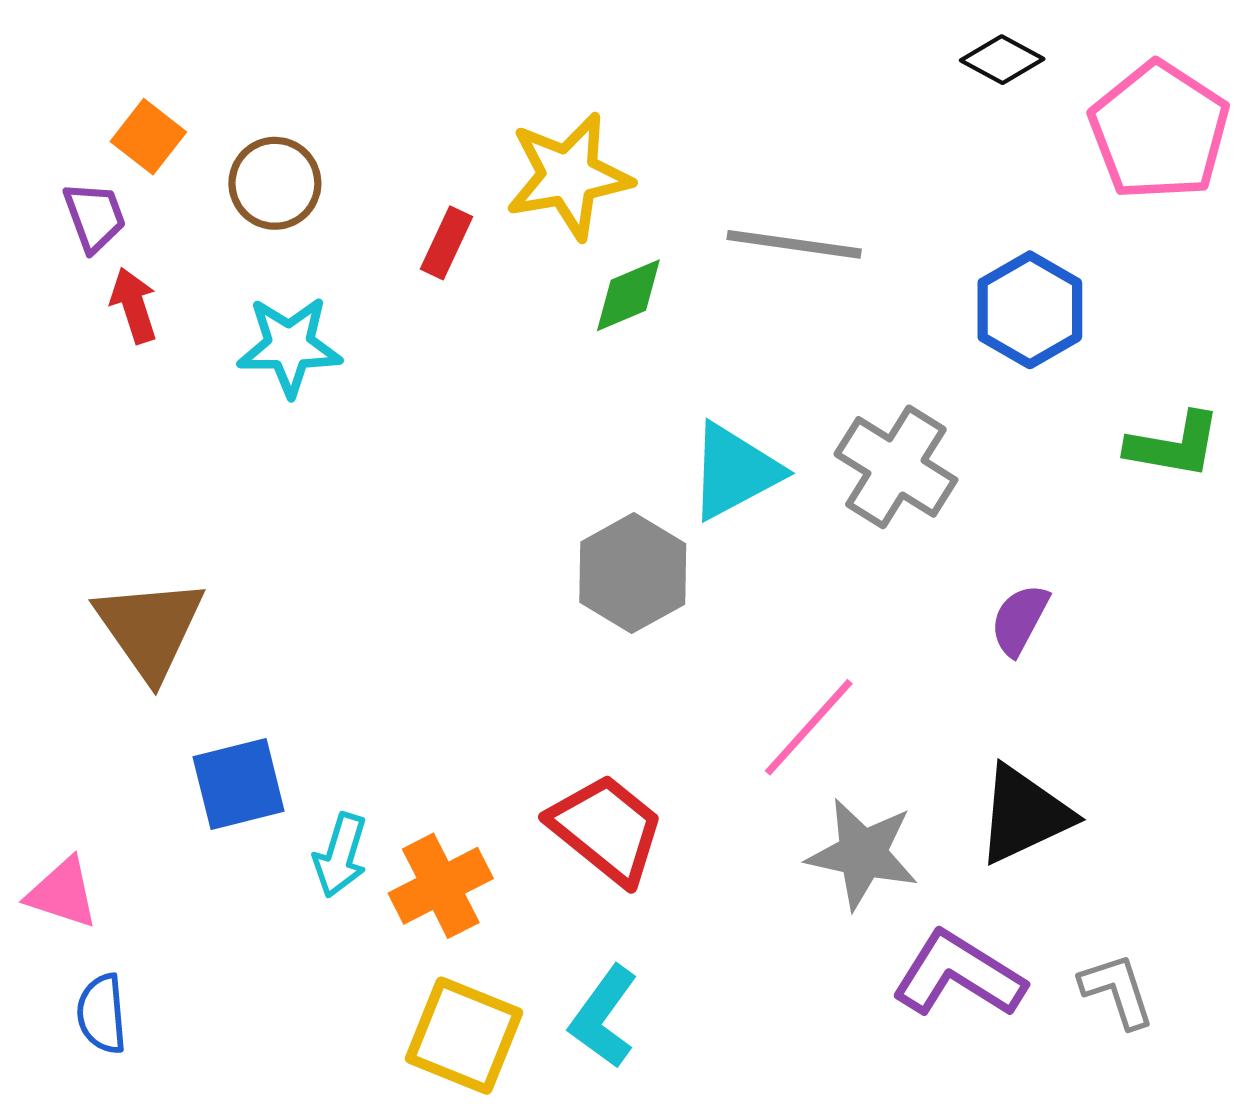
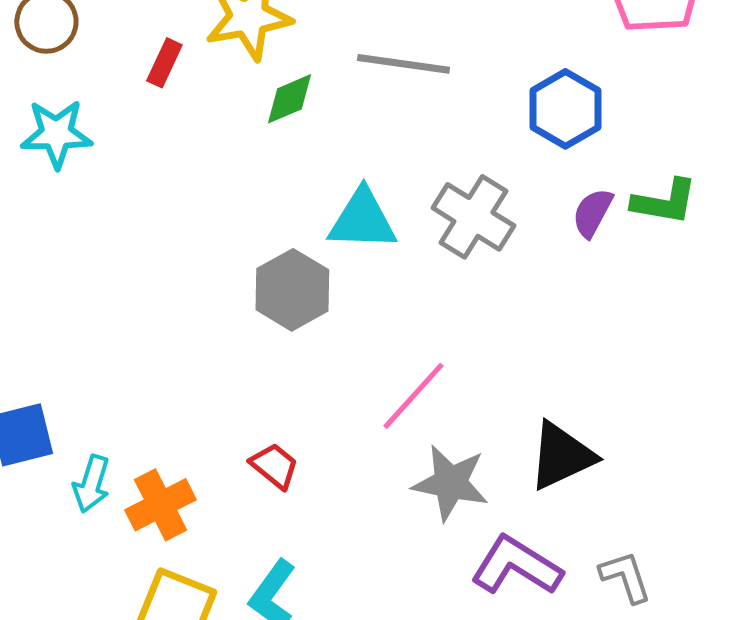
cyan triangle: (735, 471) -> (362, 220), turned 30
purple semicircle: (1020, 620) -> (592, 213), moved
red trapezoid: (607, 829) -> (274, 466), size x0.6

